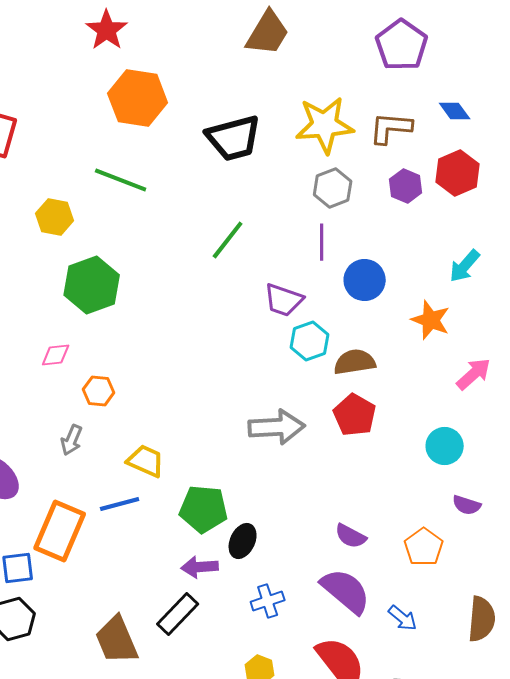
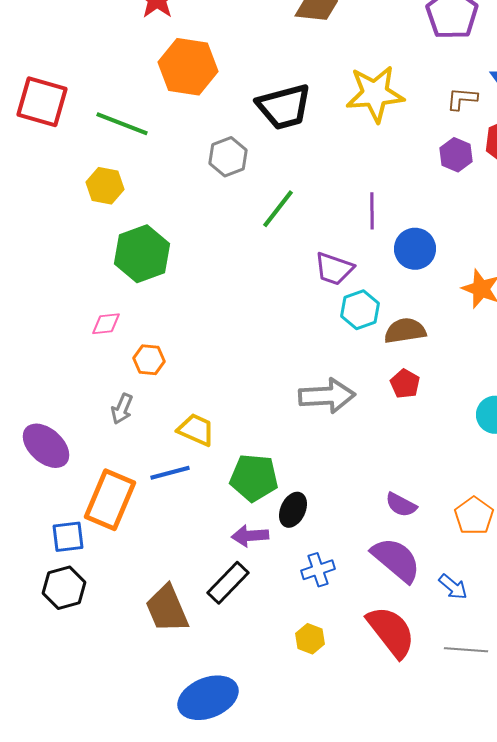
brown L-shape: (391, 128) -> (462, 99), moved, size x0.7
green line: (121, 180) -> (122, 124), moved
gray hexagon: (333, 188) -> (228, 157), moved
red pentagon: (355, 415) -> (405, 384), size x0.7

